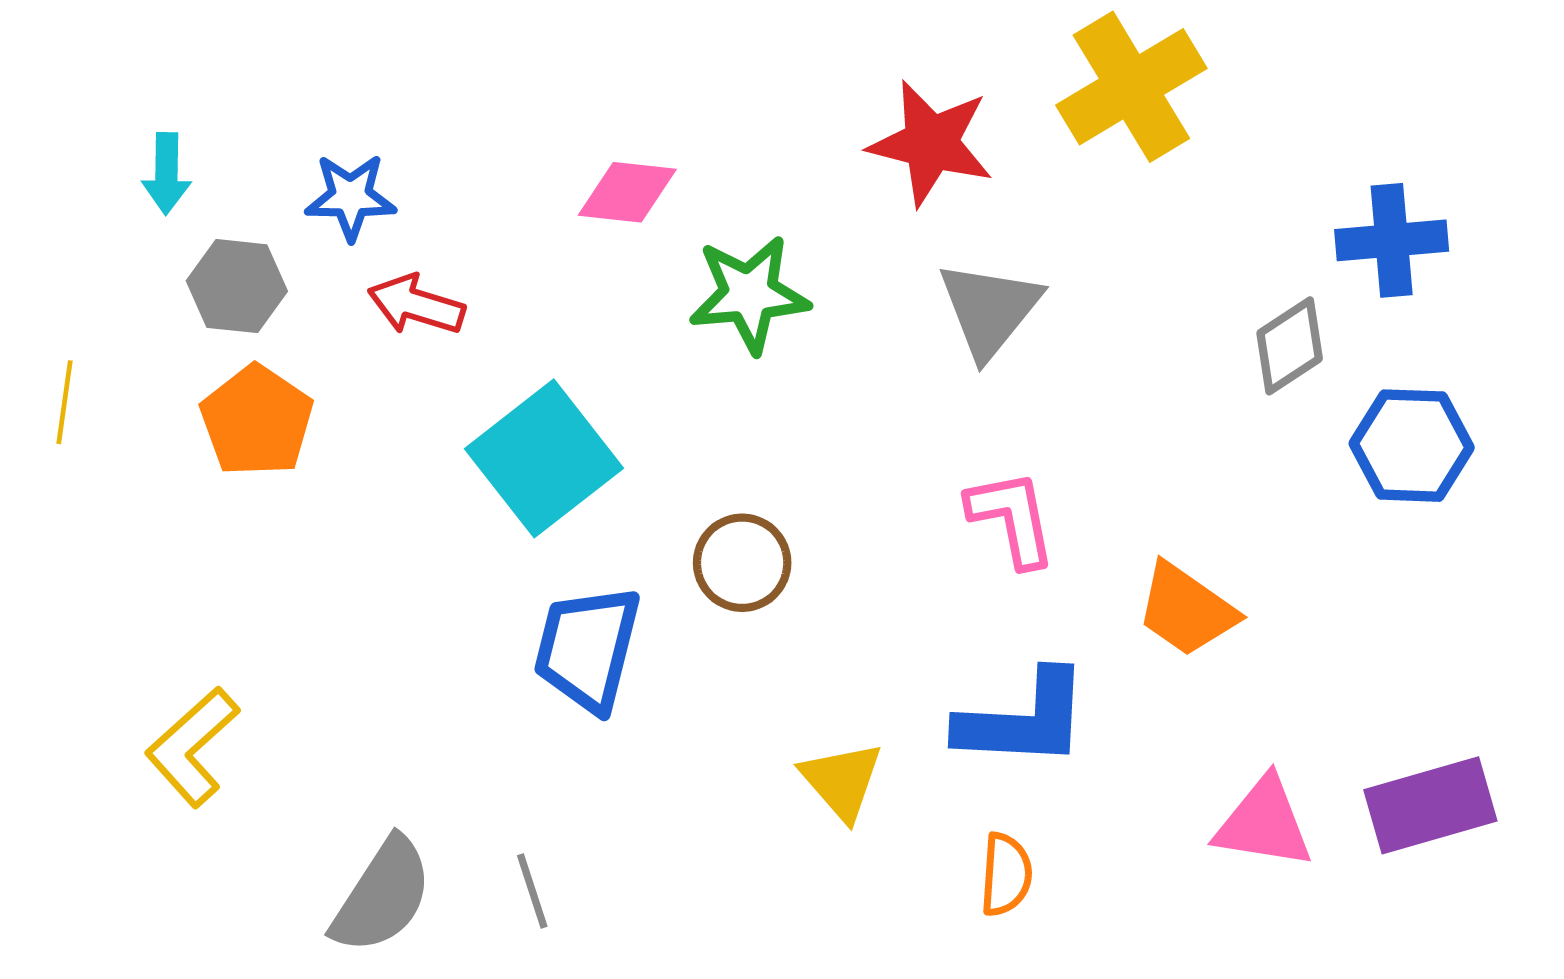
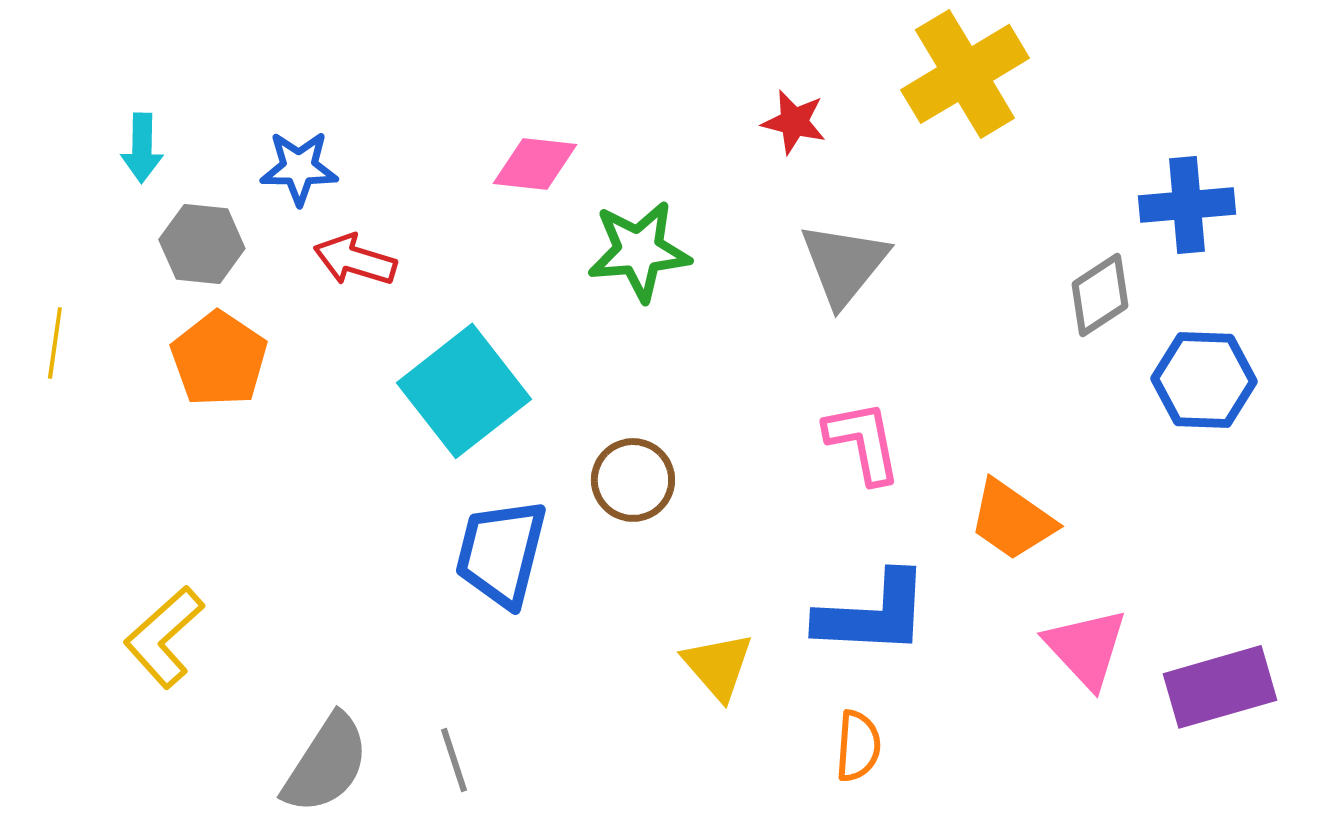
red star: (931, 143) -> (794, 122), size x0.6
pink triangle: (1264, 823) -> (1086, 648), moved, turned 38

